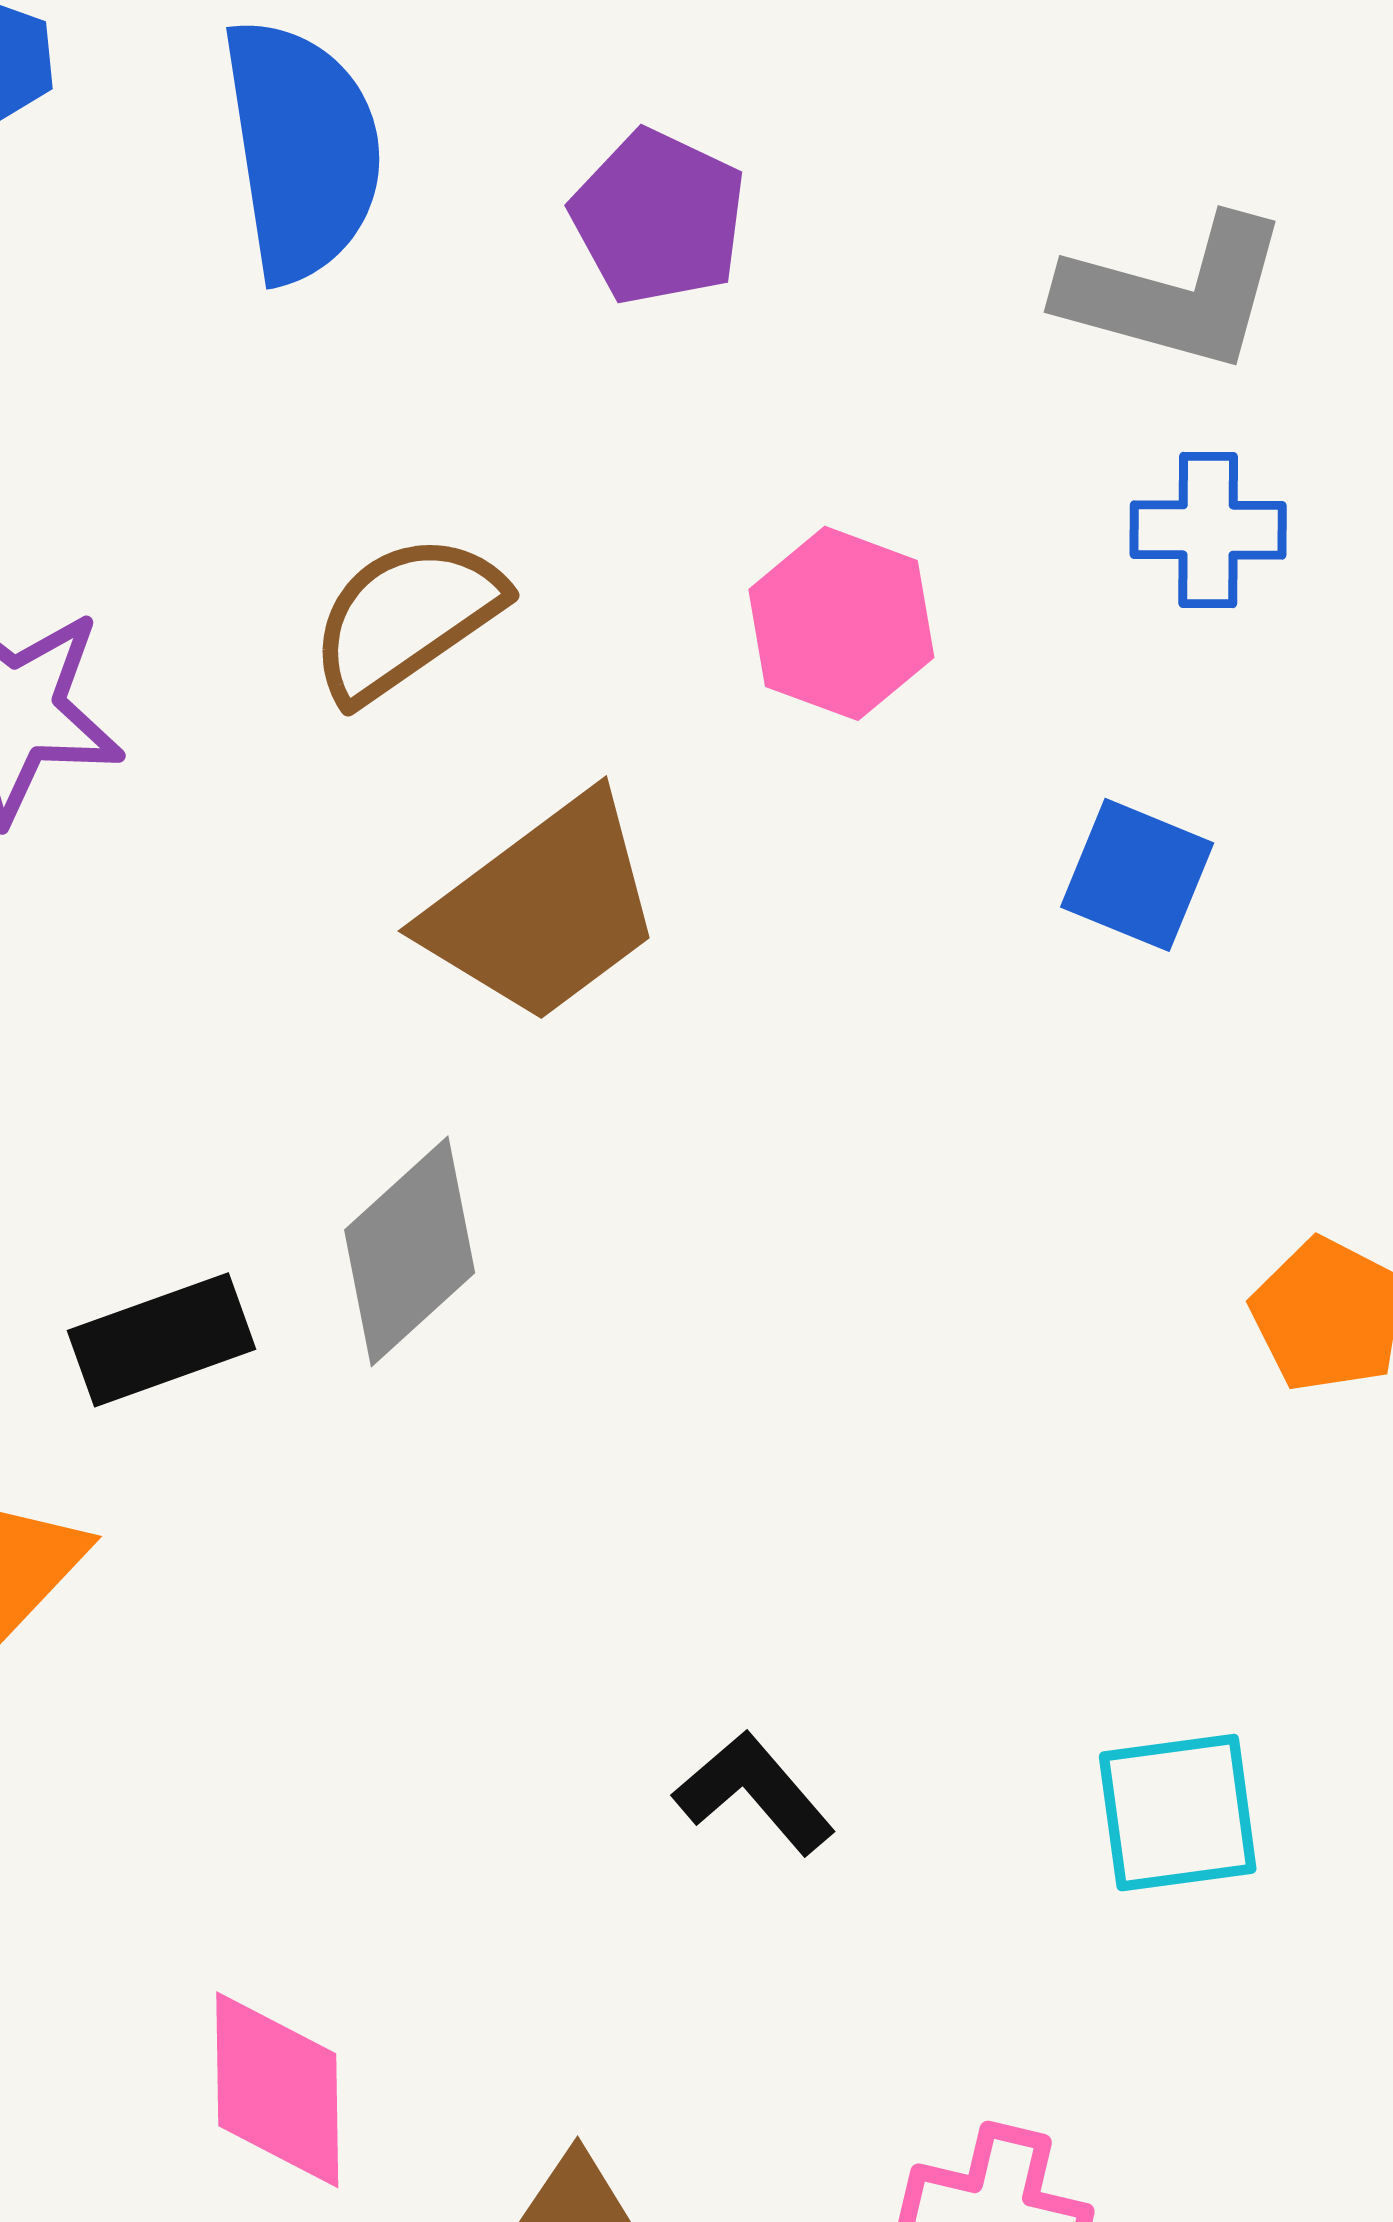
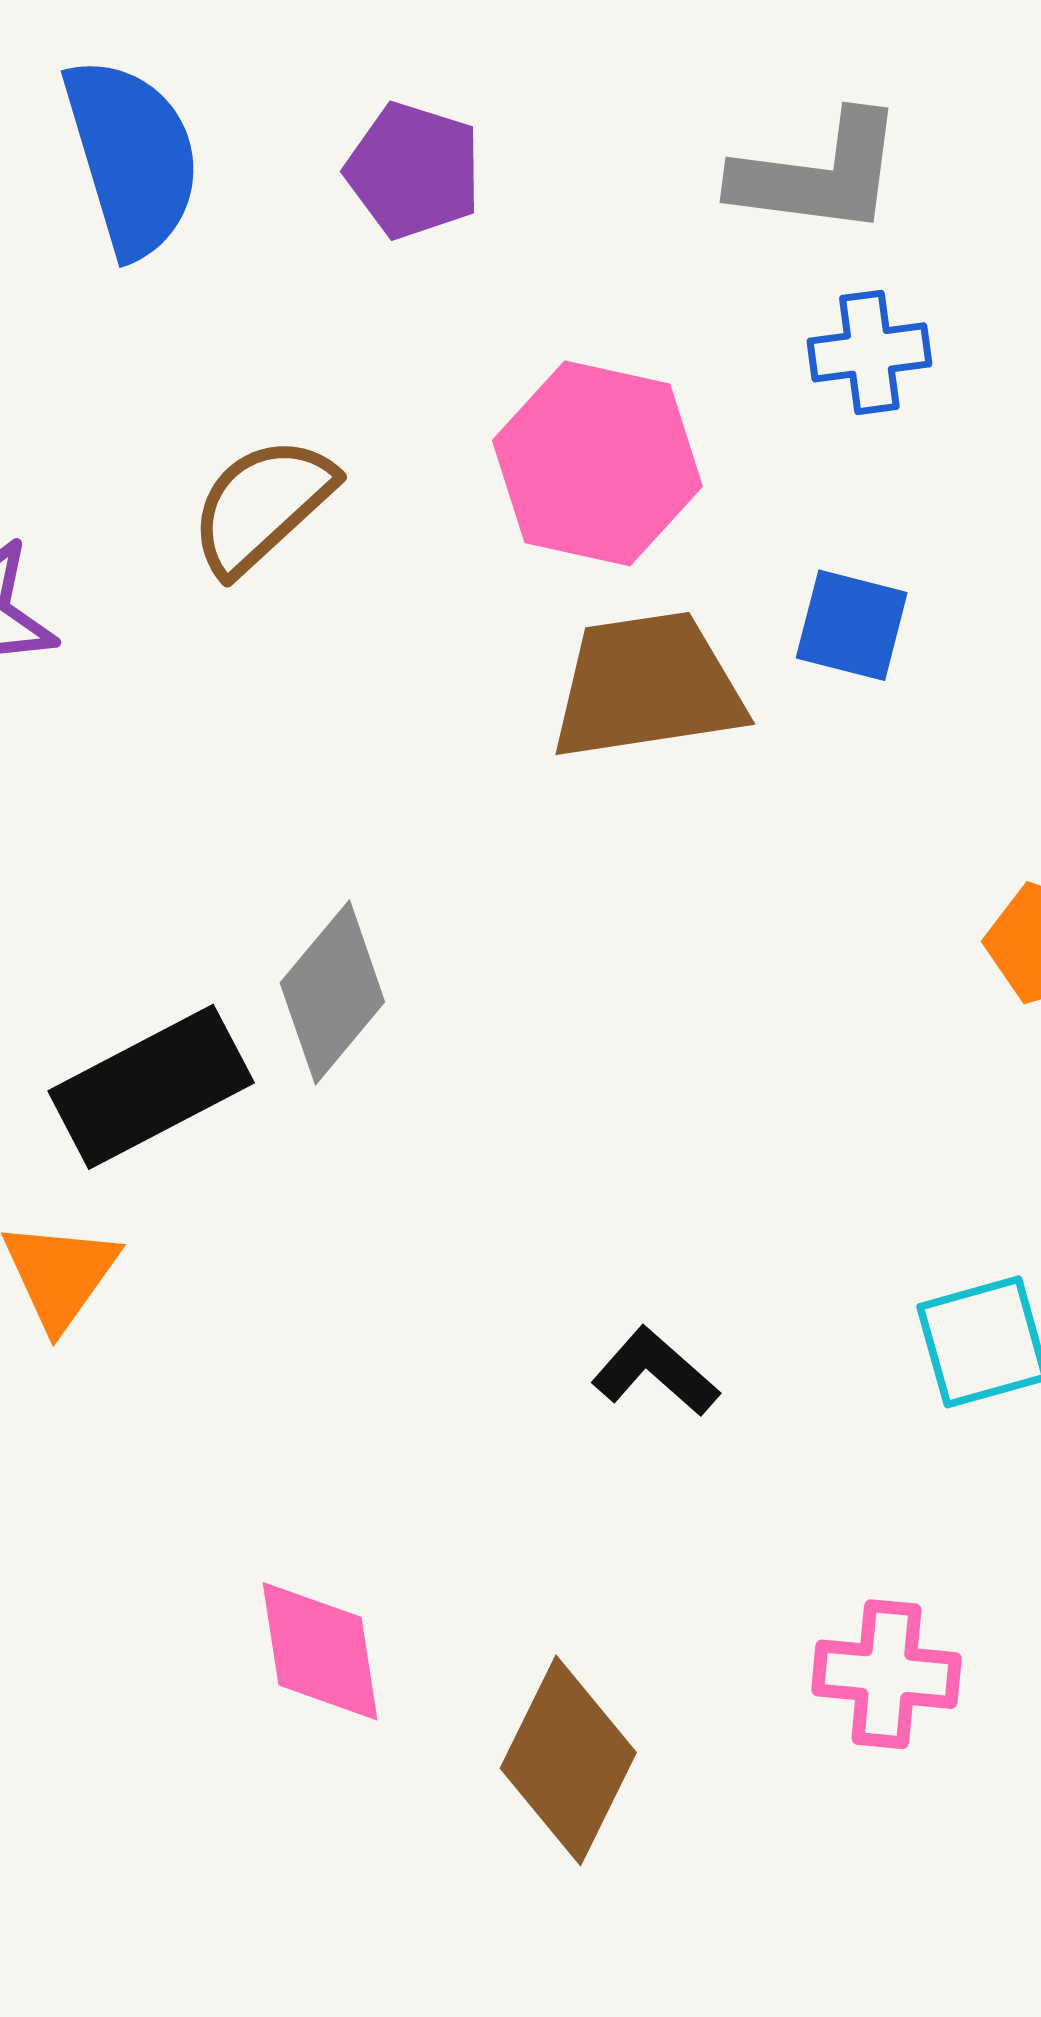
pink hexagon: (841, 623) -> (597, 463), size x1.4
brown trapezoid: (544, 909) -> (647, 686), moved, turned -144
black rectangle: (162, 1340) -> (151, 1087), size x1.4

